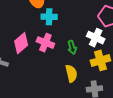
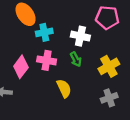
white cross: (96, 38) -> (80, 36), moved
yellow semicircle: (71, 74) -> (64, 88), moved

